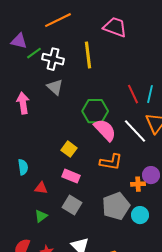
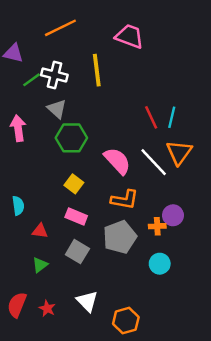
green line: (34, 53) -> (31, 80), moved
green hexagon: (95, 111) -> (71, 138), moved
gray pentagon: (116, 206) -> (120, 237), moved

